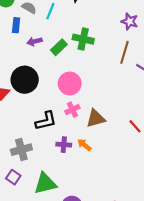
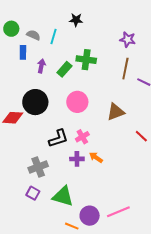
purple arrow: (34, 41) -> (41, 66), turned 120
pink cross: (72, 110) -> (82, 137), moved
brown triangle: (96, 119) -> (116, 112), moved
green triangle: (45, 183) -> (63, 196), turned 35

